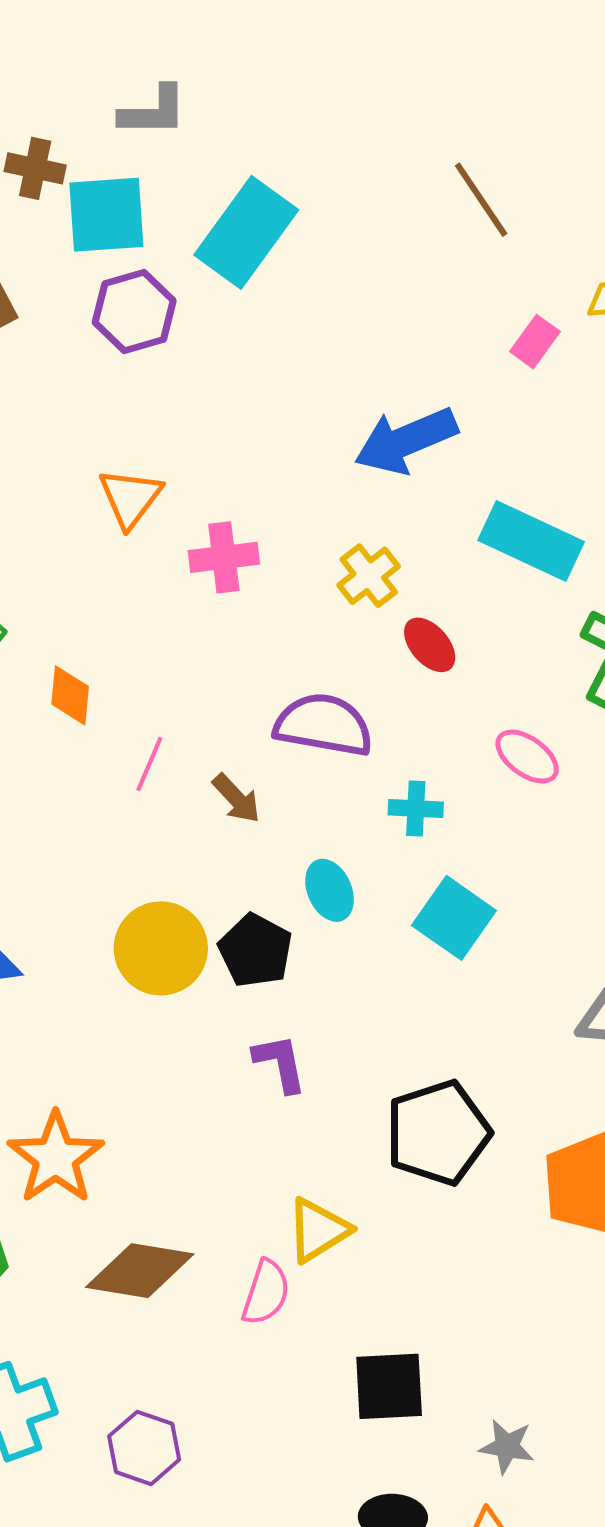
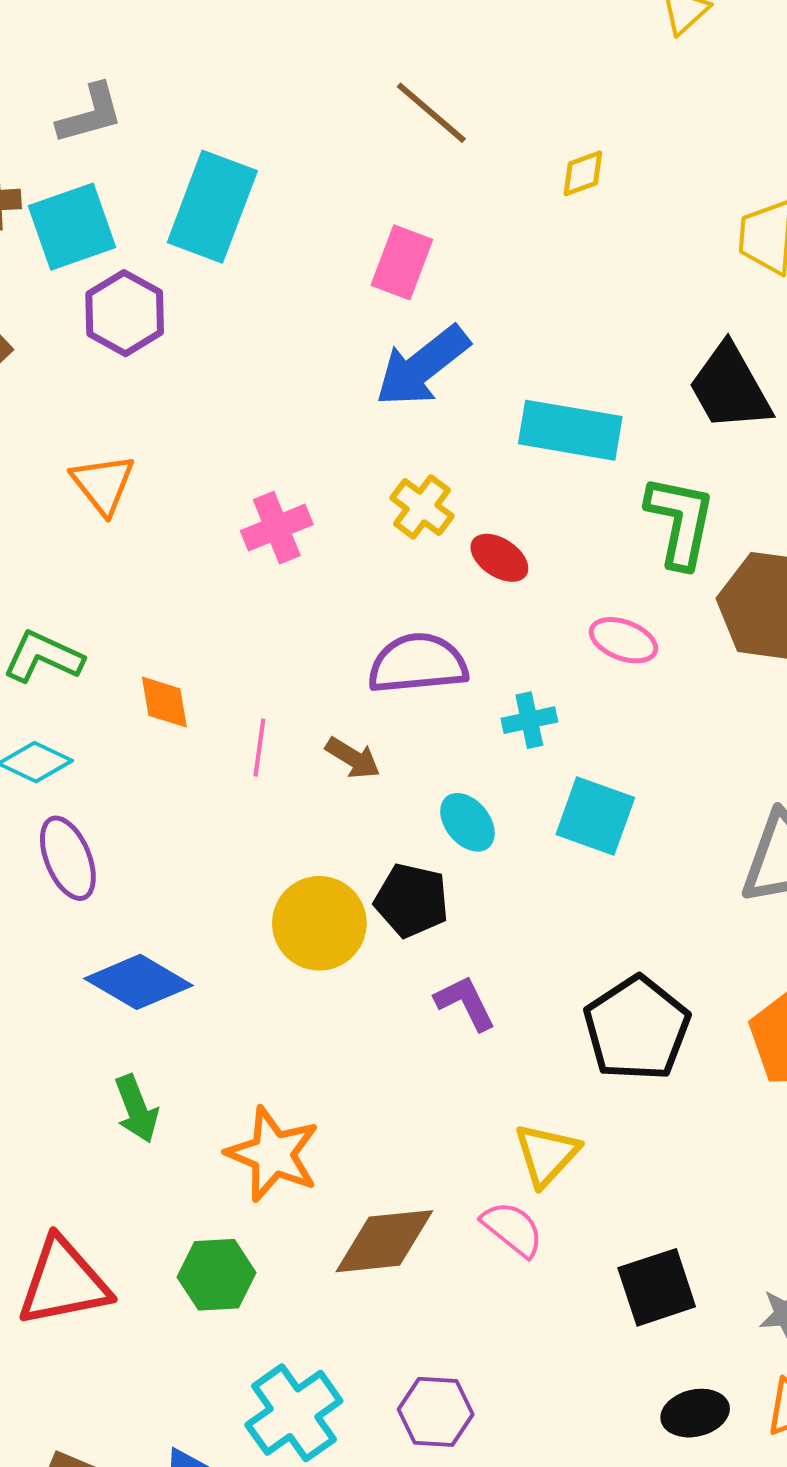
pink rectangle: (535, 342) -> (402, 262), moved, size x1.4
orange triangle: (130, 498) -> (103, 484), moved
pink semicircle: (266, 1292) -> (512, 1229), turned -54

